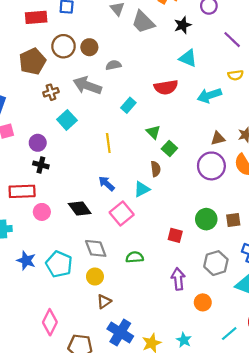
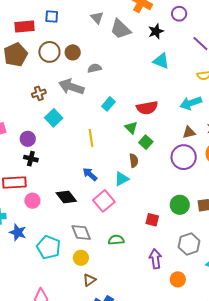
brown pentagon: (32, 61) -> (16, 55), moved
red semicircle: (166, 87) -> (147, 108), moved
cyan arrow: (209, 95) -> (191, 103), moved
blue star: (26, 260) -> (18, 232), moved

